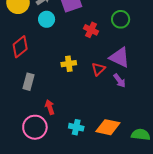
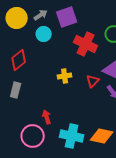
red cross: (91, 30) -> (86, 44), size x1.6
gray rectangle: (29, 82) -> (16, 90), moved
cyan cross: (76, 127) -> (72, 136), size x1.6

